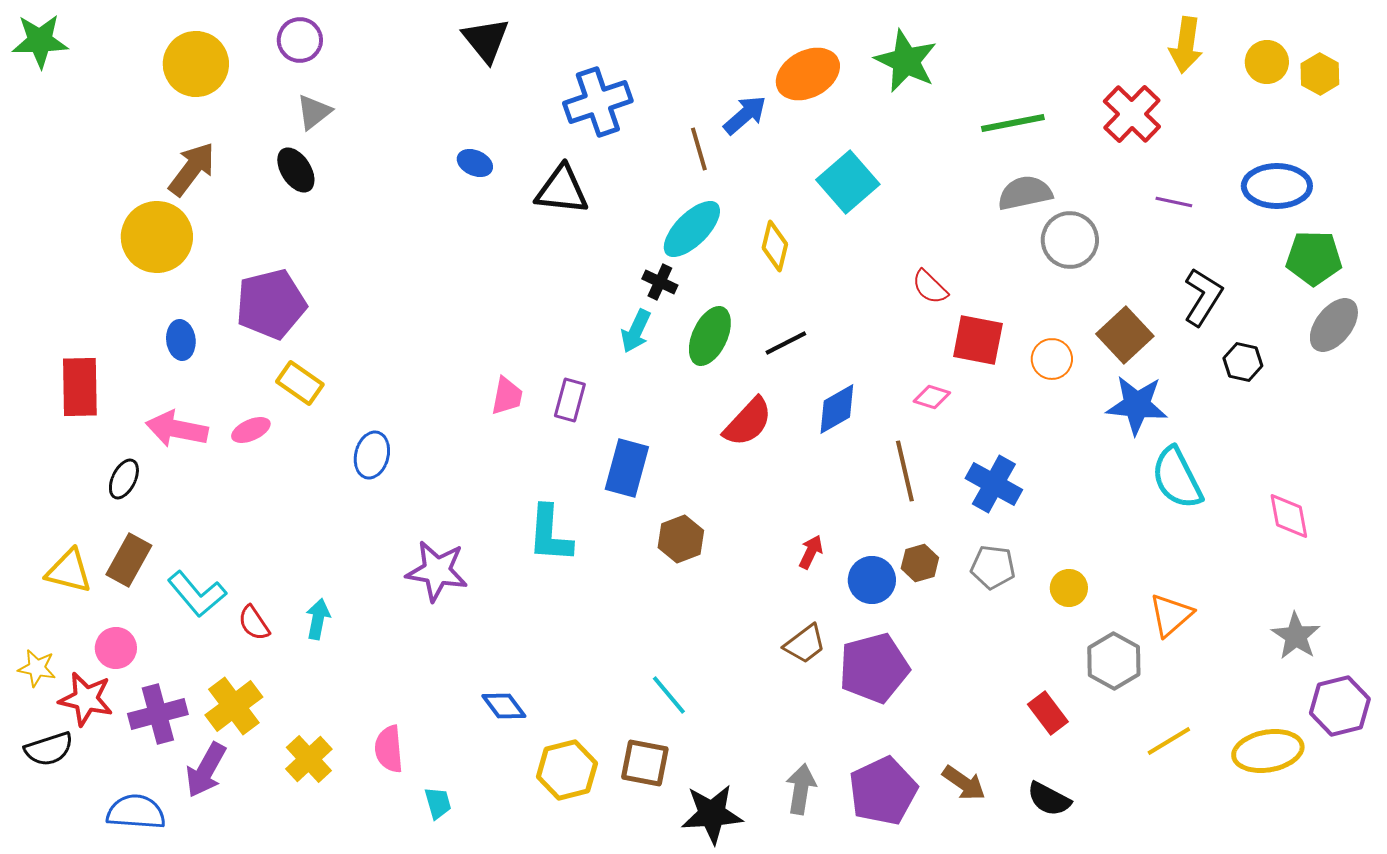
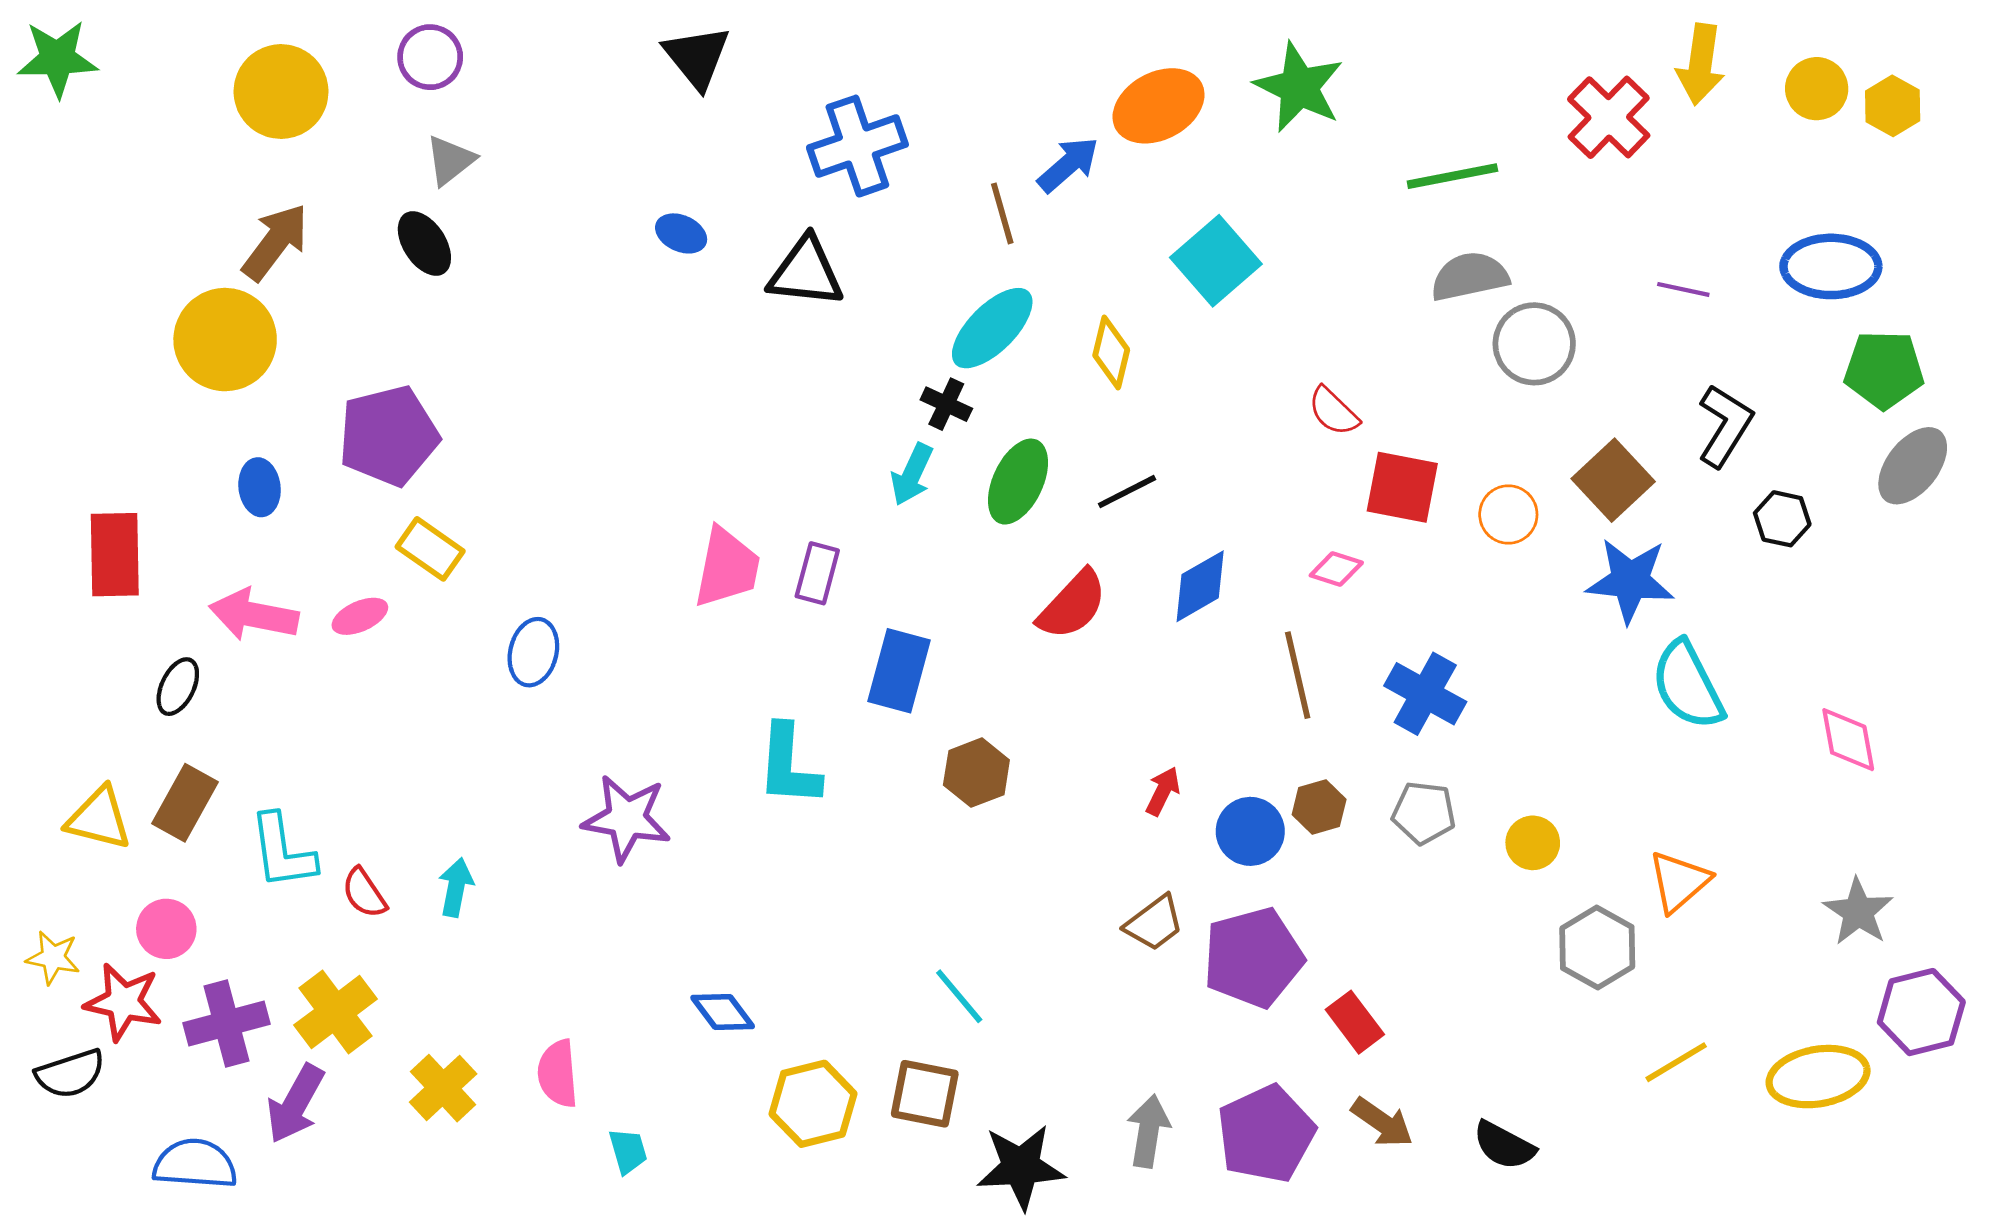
red cross: (1132, 114) -> (1609, 117), moved
pink trapezoid: (507, 396) -> (727, 568), size x1.5
cyan L-shape: (197, 594) -> (282, 851), turned 32
red rectangle: (1048, 713) -> (1355, 1022), moved

